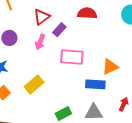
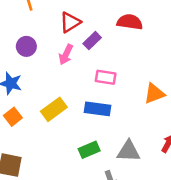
pink rectangle: (72, 57) -> (106, 77), size x0.7
blue rectangle: (95, 84) -> (97, 109), moved

